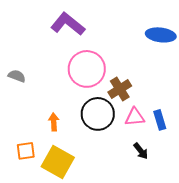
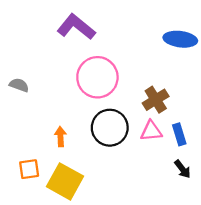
brown cross: (120, 89) -> (156, 100), moved
black arrow: (141, 151) -> (183, 169), moved

